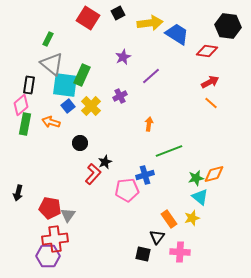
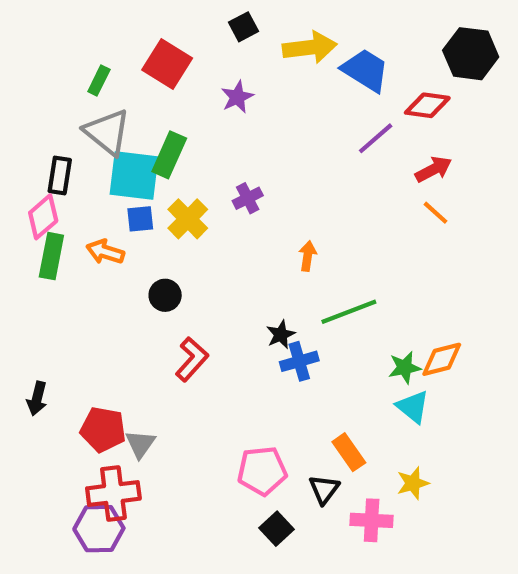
red square: (88, 18) -> (167, 64), moved
purple star: (123, 57) -> (237, 97), moved
purple line: (151, 76) -> (376, 138), moved
blue square: (68, 106) -> (140, 219), turned 32
black star: (105, 162) -> (281, 334), moved
pink pentagon: (127, 190) -> (262, 471), moved
yellow star: (192, 218) -> (413, 483), moved
black square: (143, 254) -> (277, 529), moved, turned 35

